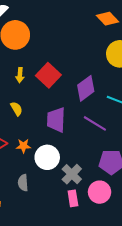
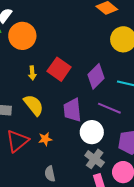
yellow semicircle: (16, 109) -> (34, 105), size x1.6
white circle: (47, 157) -> (92, 132), moved

